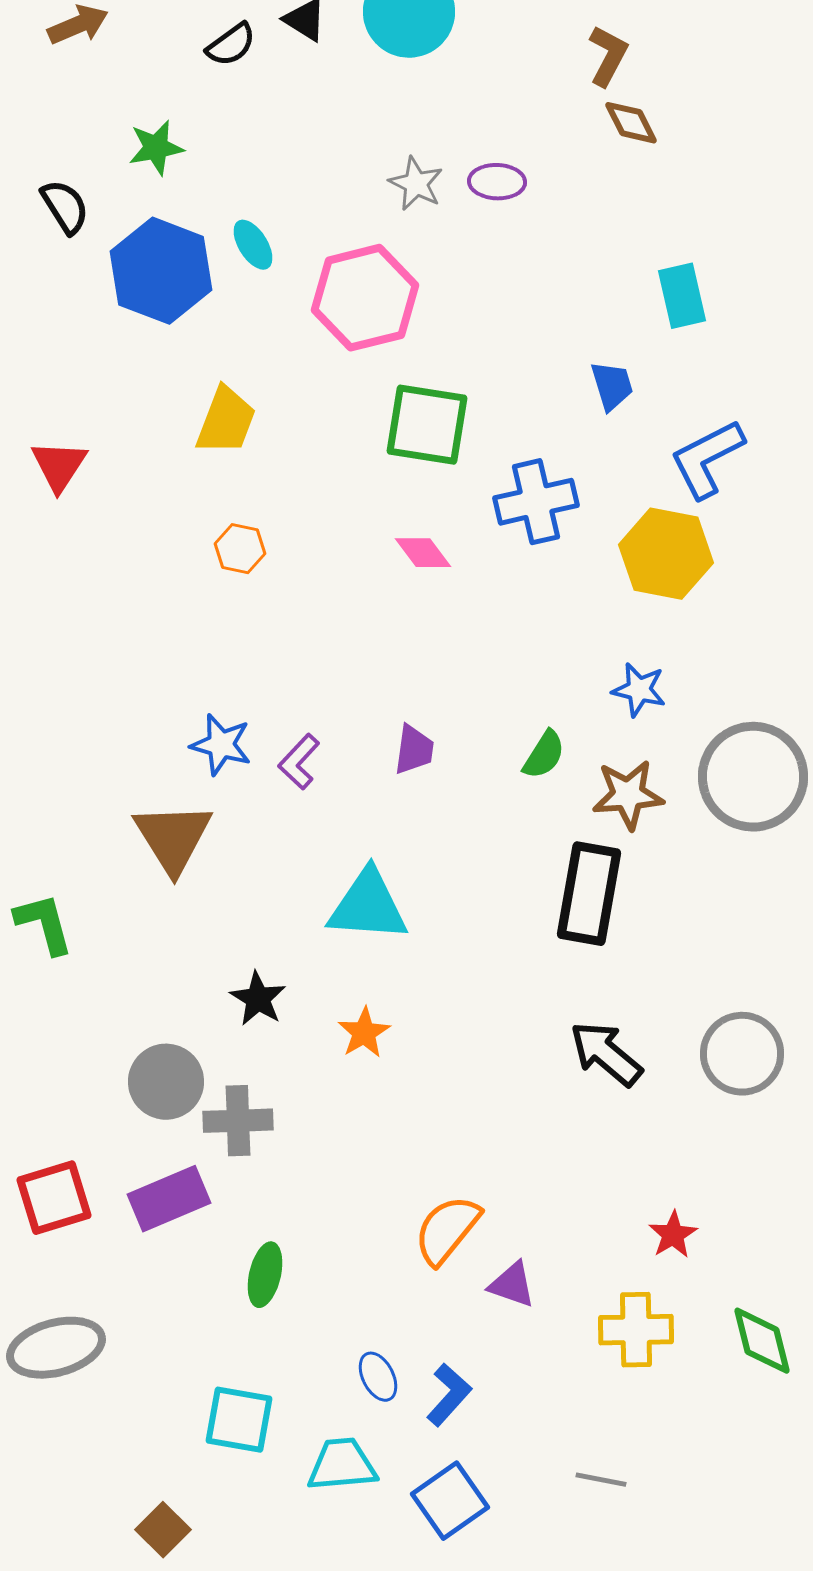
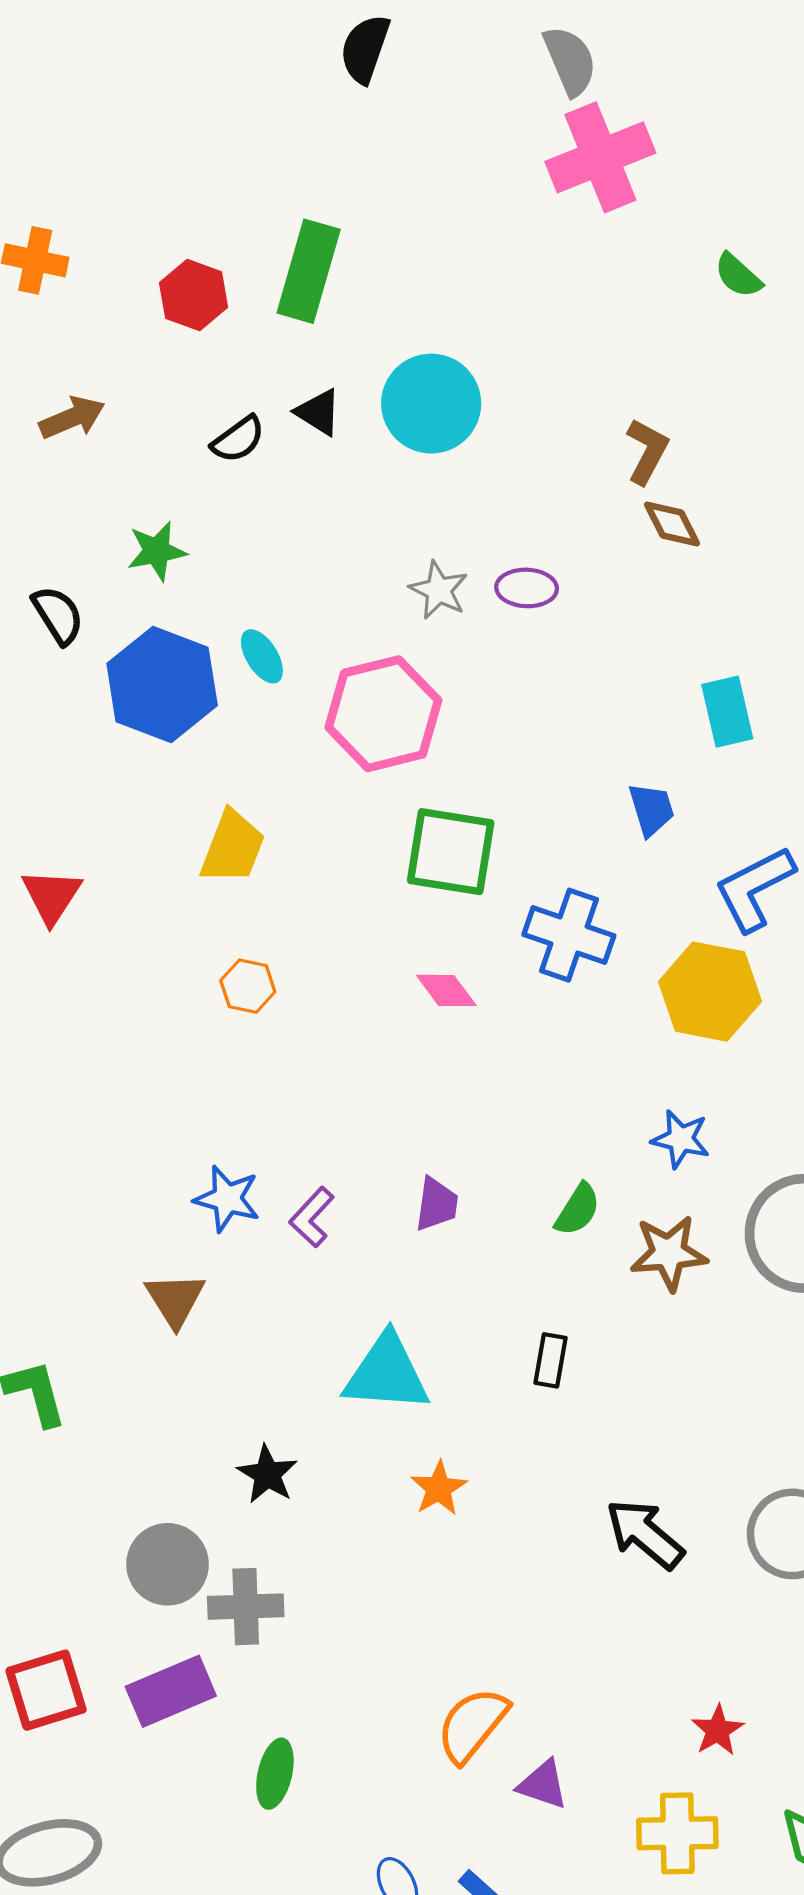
blue cross: (536, 502) -> (569, 935), turned 32
brown triangle: (173, 838) -> (175, 1300), size x0.7
black rectangle: (589, 894) -> (550, 1360), moved, size x0.5
orange star: (364, 1033) -> (439, 1488), moved

